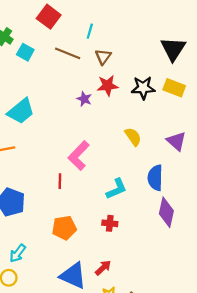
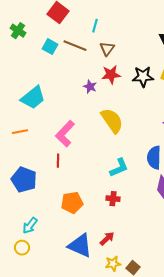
cyan square: (25, 52) -> (50, 47), moved
yellow semicircle: (133, 137) -> (112, 121), moved, size x1.5
pink L-shape: (79, 156) -> (65, 134), moved
red line: (60, 181) -> (58, 161), moved

